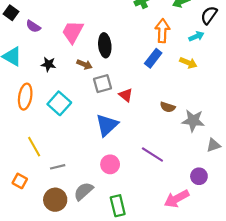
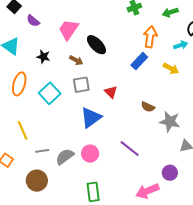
black ellipse: (105, 45) -> (96, 45), turned -45
gray square: (102, 84) -> (81, 85), moved
gray semicircle: (83, 191) -> (65, 157), moved

